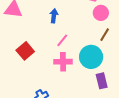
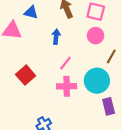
pink circle: (101, 13) -> (96, 36), moved

